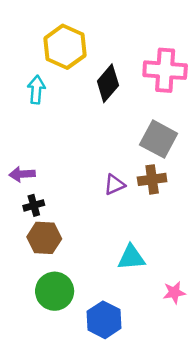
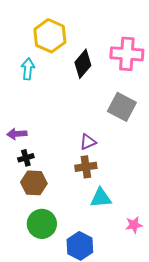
brown cross: (152, 179) -> (86, 167), moved

